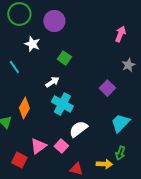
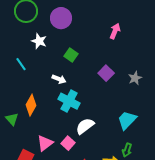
pink arrow: (120, 34) -> (115, 31), moved
gray star: (128, 65) -> (135, 78), moved
white arrow: (52, 82) -> (59, 79), turned 56
purple square: (107, 88) -> (106, 73), moved

